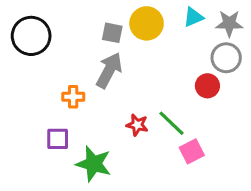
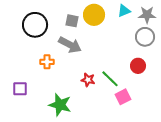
black circle: (31, 36) -> (35, 25), moved
gray arrow: (109, 70) -> (70, 45), turned 90
red circle: (207, 86) -> (138, 66), moved
purple square: (58, 139) -> (20, 89), moved

